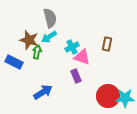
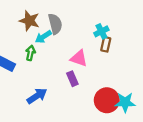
gray semicircle: (50, 18) -> (55, 24), moved
brown star: (29, 40) -> (29, 21), moved
cyan cross: (72, 47) -> (101, 31), moved

